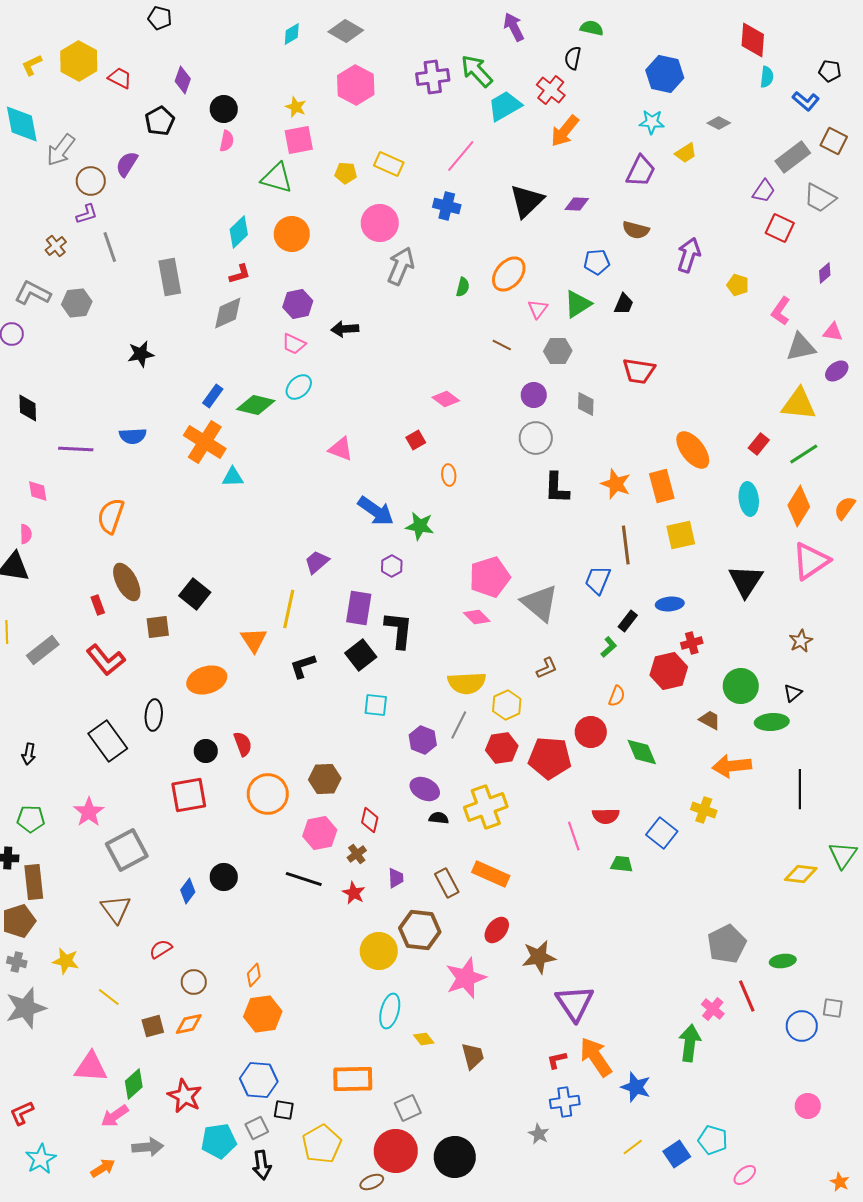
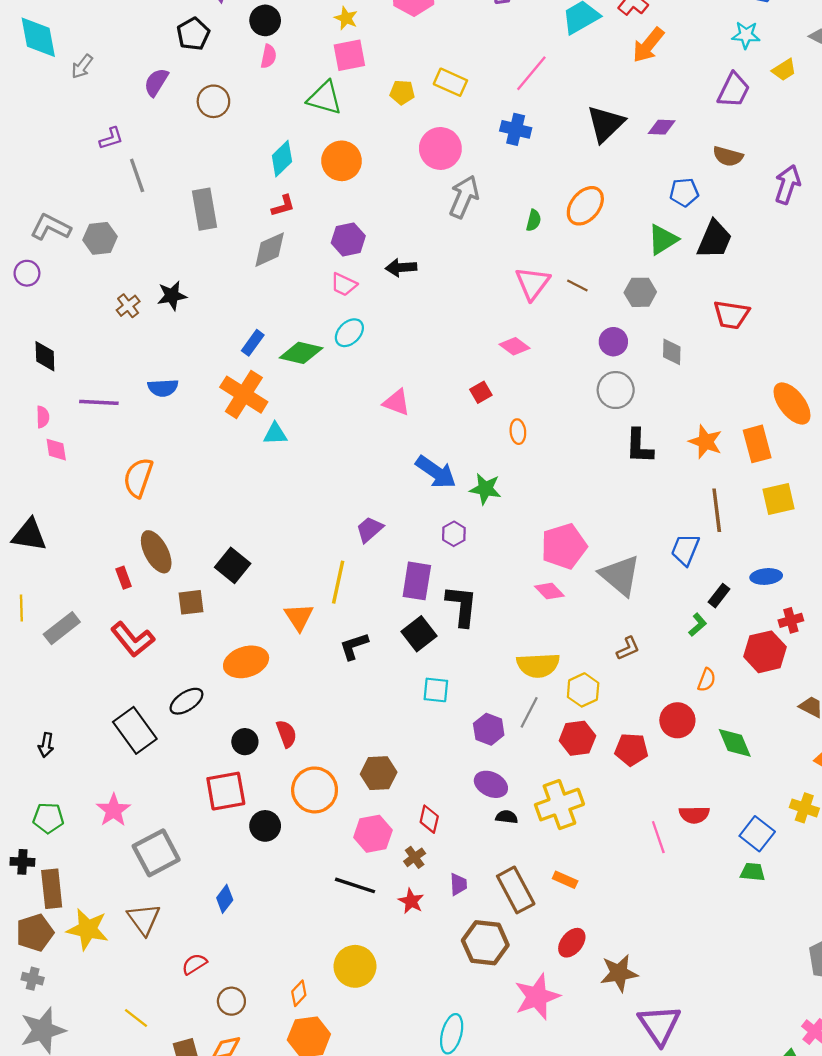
gray arrow: (61, 150) -> (82, 66), size x0.7
brown circle: (91, 181) -> (213, 101), moved
brown cross: (56, 246) -> (128, 306), moved
black trapezoid: (624, 304) -> (714, 239), size x1.6
pink triangle: (538, 309) -> (532, 283), moved, size x1.6
pink semicircle: (26, 534) -> (43, 417), moved
black ellipse: (154, 715) -> (186, 701), turned 52
red pentagon: (550, 758) -> (631, 750), size x0.7
green trapezoid: (622, 864) -> (753, 872), moved
orange rectangle: (491, 874) -> (565, 880), size x0.6
black circle: (224, 877) -> (265, 826), moved
brown rectangle: (447, 883) -> (516, 890), size x1.4
yellow circle: (379, 951) -> (355, 966), moved
yellow star: (66, 961) -> (88, 929), moved, size x1.4

